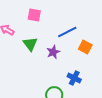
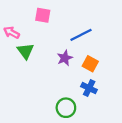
green triangle: (30, 44) -> (25, 51), moved
orange square: (85, 47) -> (90, 64), moved

